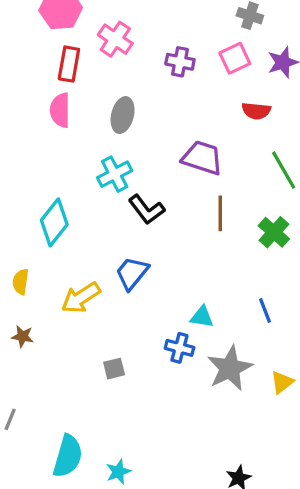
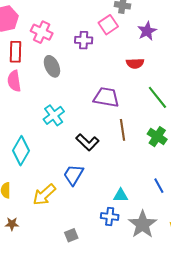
pink square: (235, 58) -> (108, 25), moved
gray ellipse: (123, 115) -> (52, 66), moved, turned -30
black L-shape: (147, 210) -> (87, 142), moved

